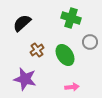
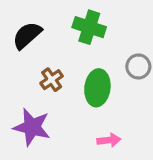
green cross: (71, 18) -> (89, 27), moved
green ellipse: (65, 55) -> (97, 88), turned 40

